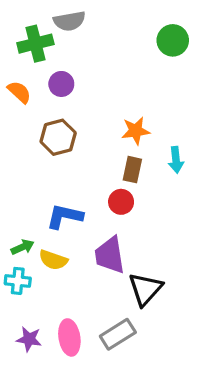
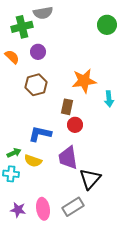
orange star: (136, 131) -> (84, 81), size x1.4
brown rectangle: (132, 170) -> (67, 107), moved

